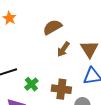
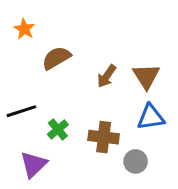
brown semicircle: (52, 27) -> (56, 58), moved

